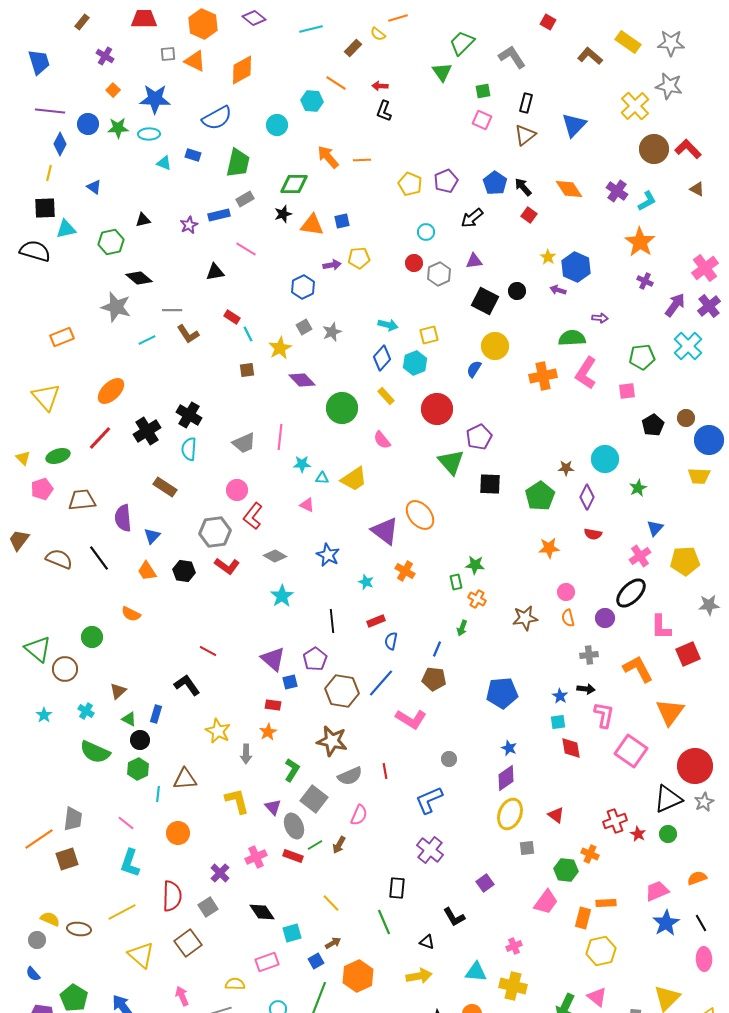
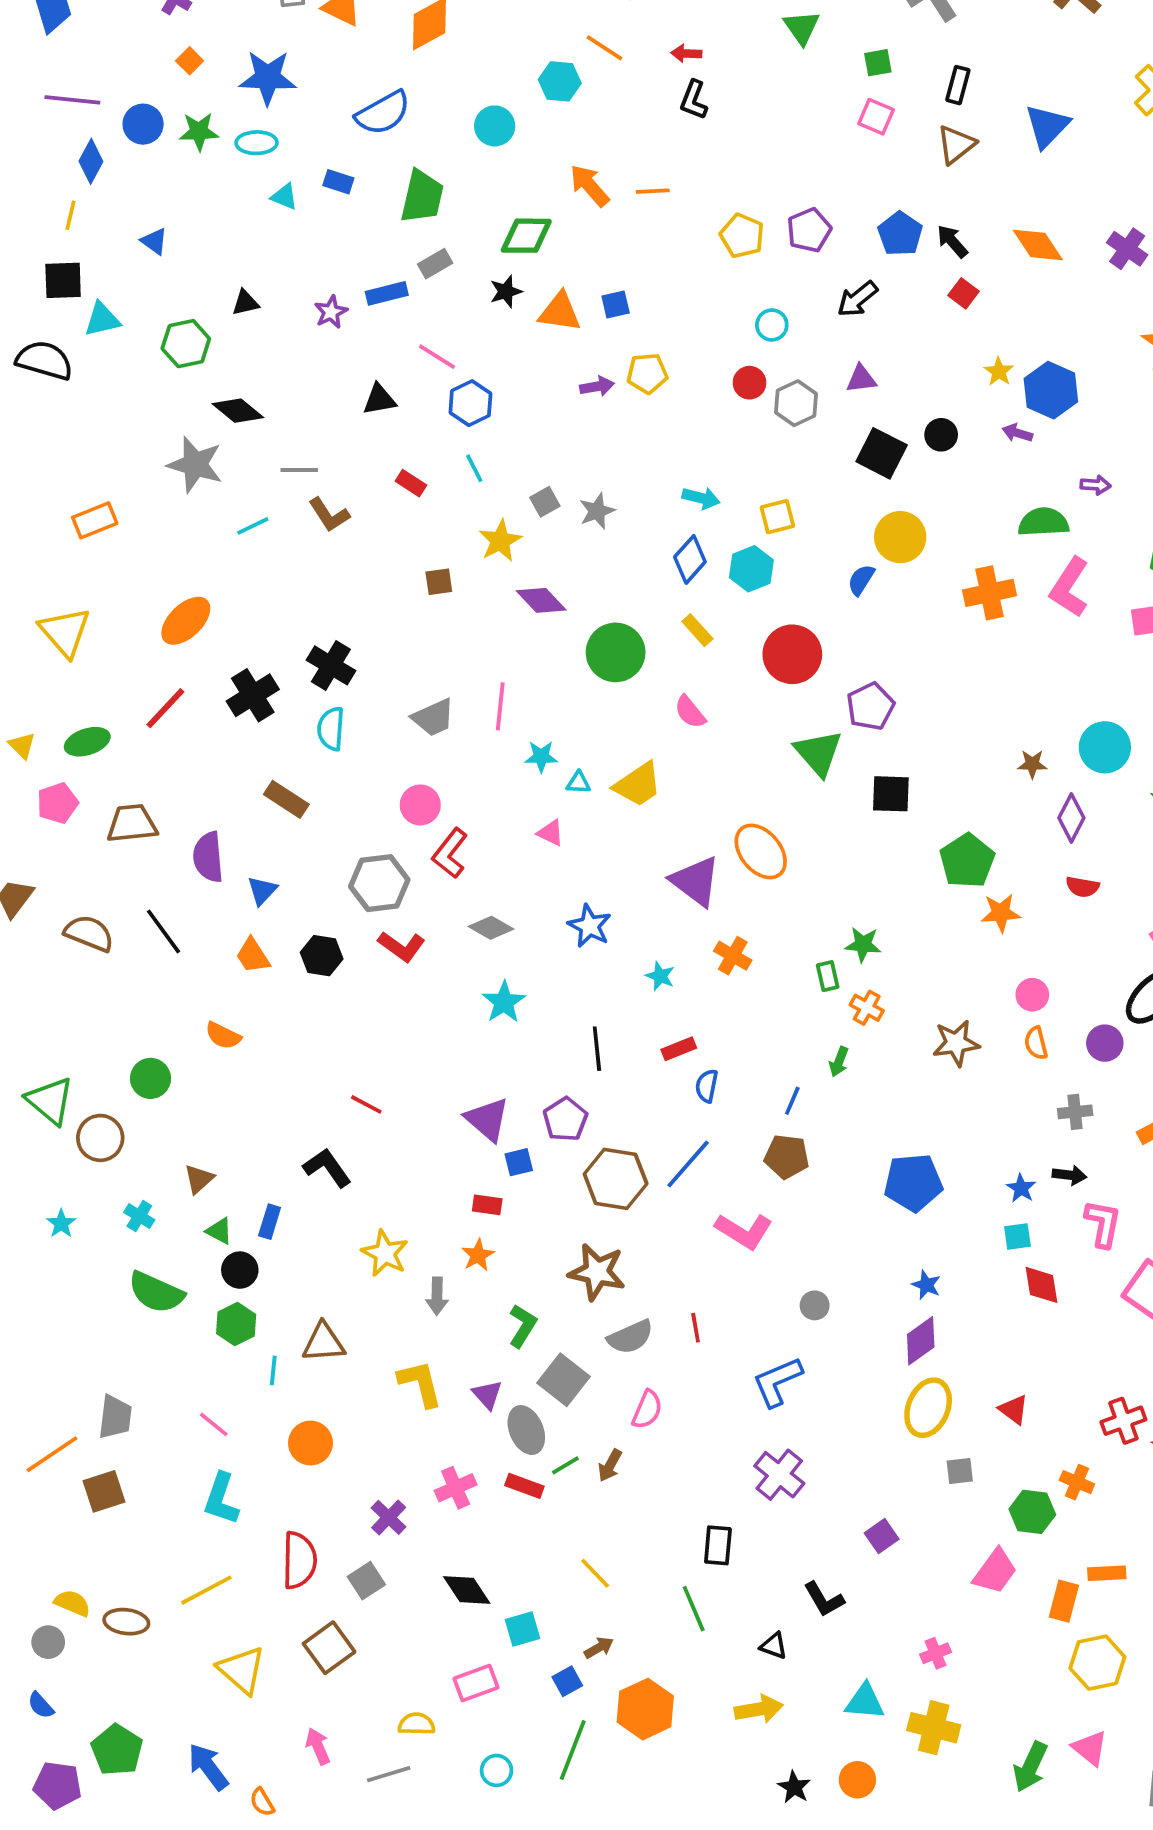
blue hexagon: (303, 287) -> (470, 403), moved
cyan line: (248, 334) -> (474, 468), moved
green pentagon: (540, 496) -> (967, 861), moved

